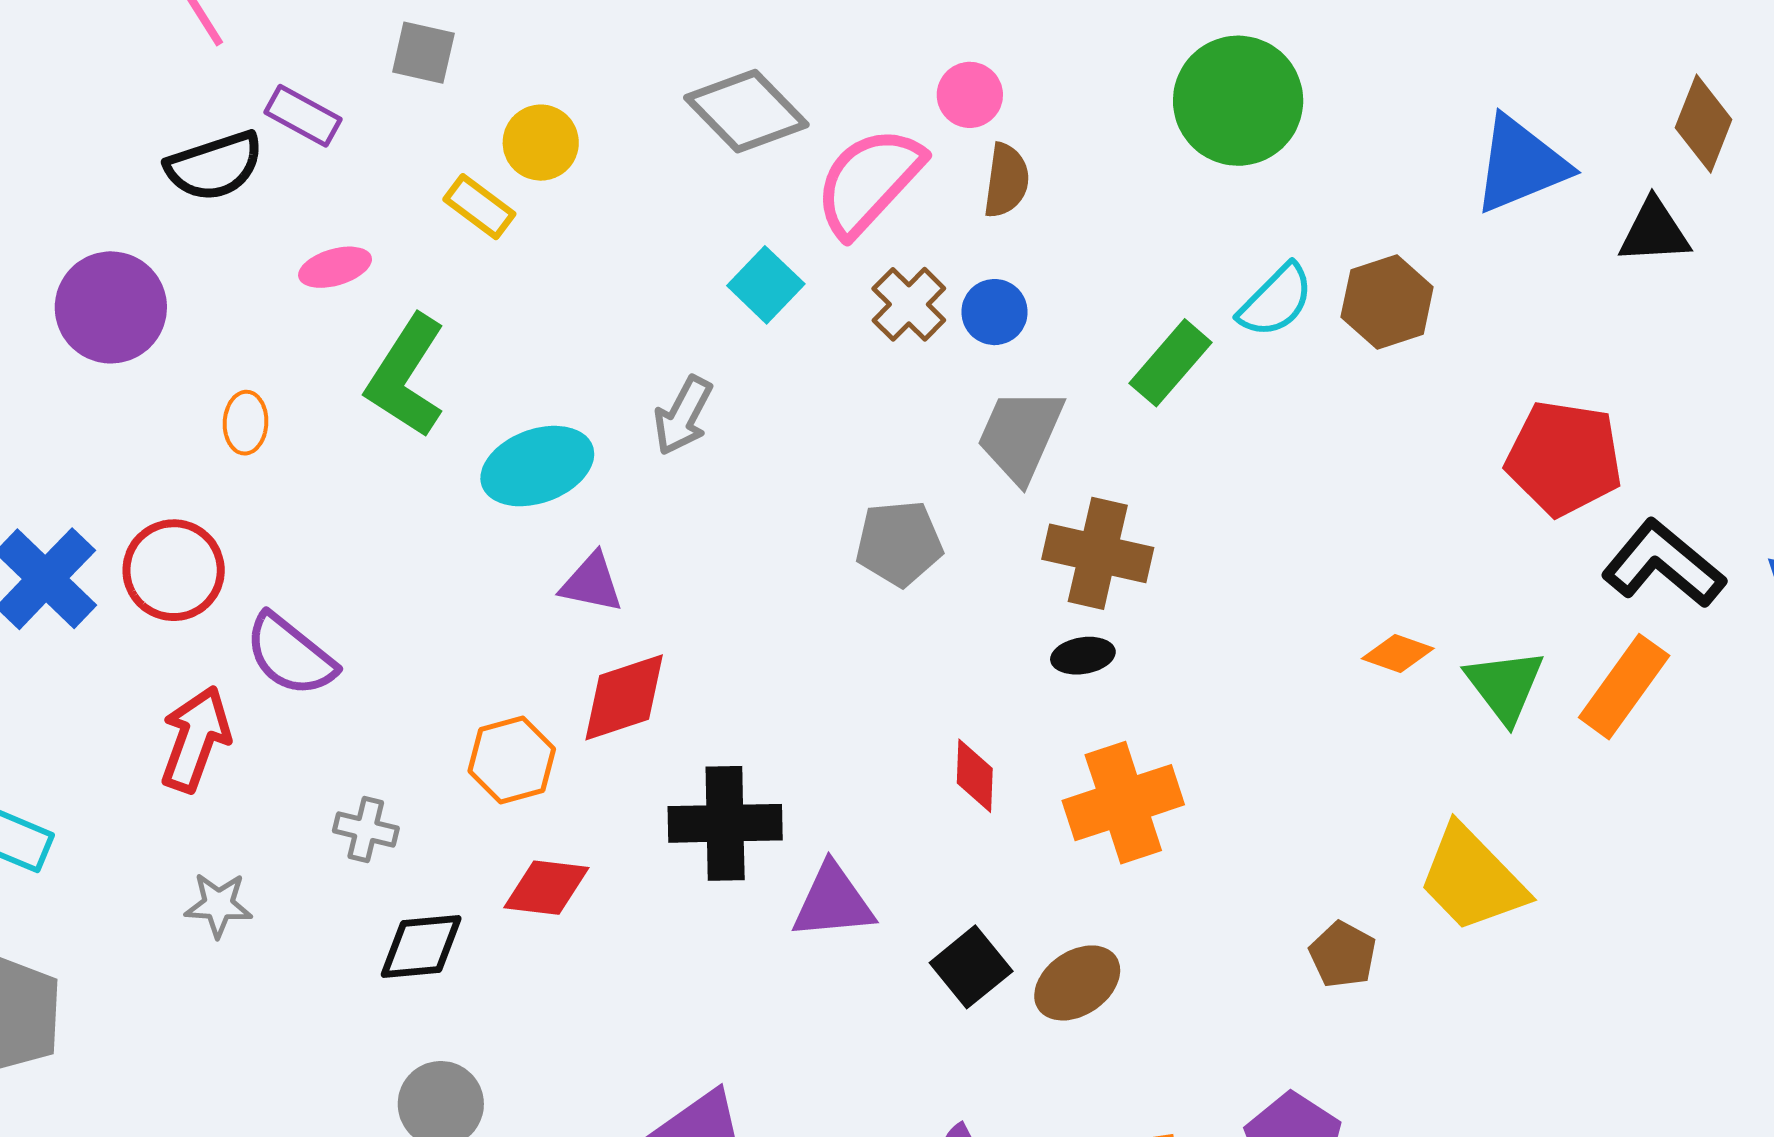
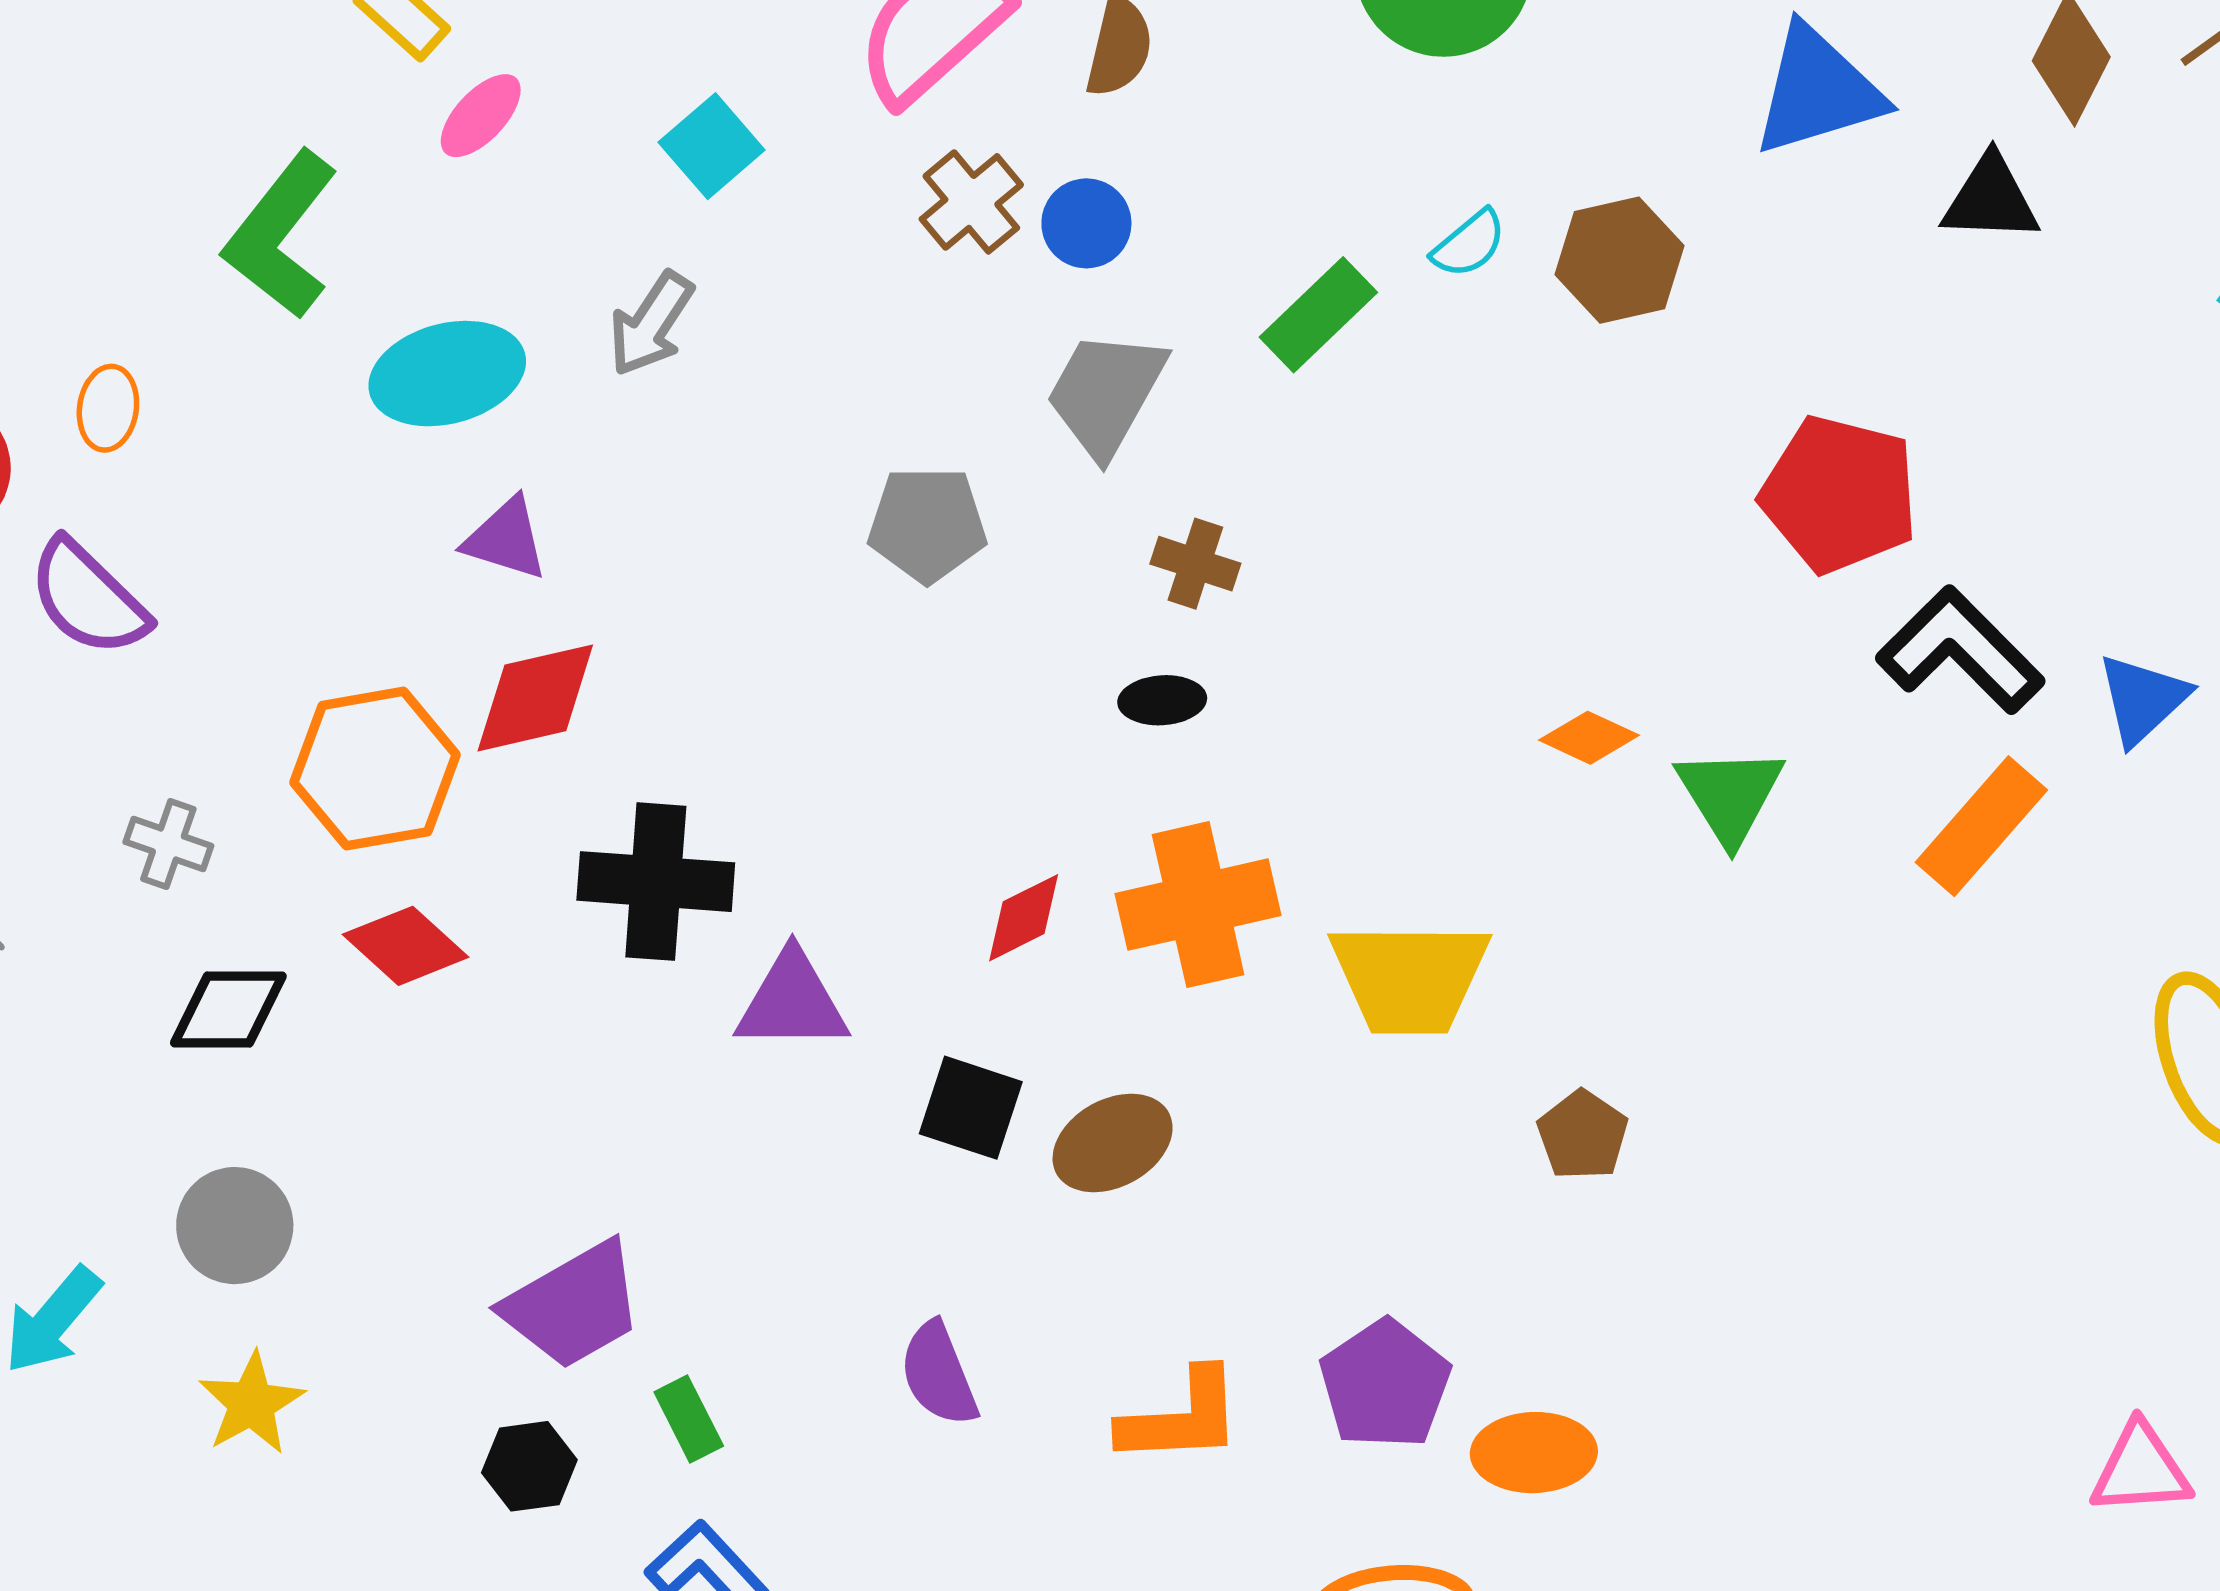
pink ellipse: (335, 267) -> (481, 116), moved, turned -36
cyan square: (766, 285) -> (712, 146), moved
cyan semicircle: (1276, 301) -> (1469, 244), size x0.7
orange ellipse: (246, 423) -> (108, 408), moved
brown cross: (1098, 553) -> (1195, 564), size x0.6
orange rectangle: (1624, 687) -> (1981, 826), moved
orange hexagon: (512, 760) -> (375, 769), size x1.4
red diamond: (975, 776) -> (1024, 918), moved, turned 56
yellow trapezoid: (1472, 879) -> (1410, 977), moved, turned -51
red diamond: (546, 888) -> (406, 946), turned 30
brown pentagon: (1343, 955) -> (1583, 1135), moved
black square: (971, 967) -> (971, 1108), turned -38

